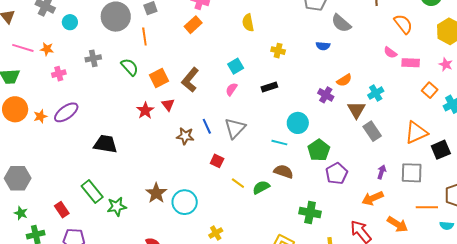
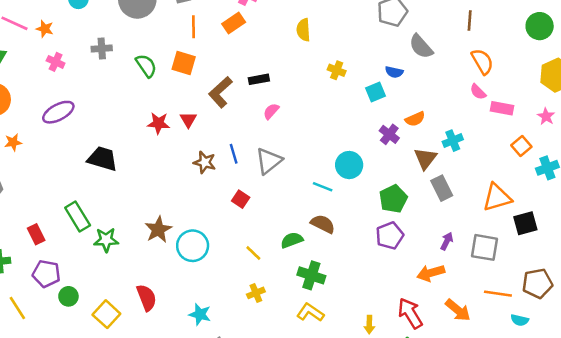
orange semicircle: (403, 24) -> (482, 61), moved
orange line: (144, 36) -> (194, 27), moved
cyan square: (236, 66) -> (375, 92), moved
pink cross: (59, 74) -> (56, 62), turned 32
orange square: (159, 78) -> (184, 63), moved, turned 36
black rectangle: (269, 87) -> (259, 79), moved
red star: (145, 111) -> (158, 123), turned 30
orange star: (40, 116) -> (13, 142), moved
green pentagon: (319, 150) -> (393, 199), moved
yellow line: (238, 183) -> (253, 253), moved
green cross: (310, 213) -> (311, 275), moved
yellow cross: (216, 233) -> (256, 293), moved

